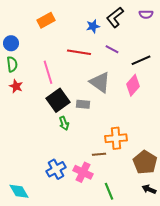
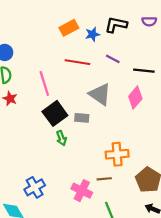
black L-shape: (115, 17) -> (116, 25), turned 50
orange rectangle: (46, 20) -> (69, 28), moved
black line: (141, 60) -> (144, 71), turned 30
brown line: (99, 154) -> (104, 179), moved
blue cross: (56, 169) -> (35, 187), moved

